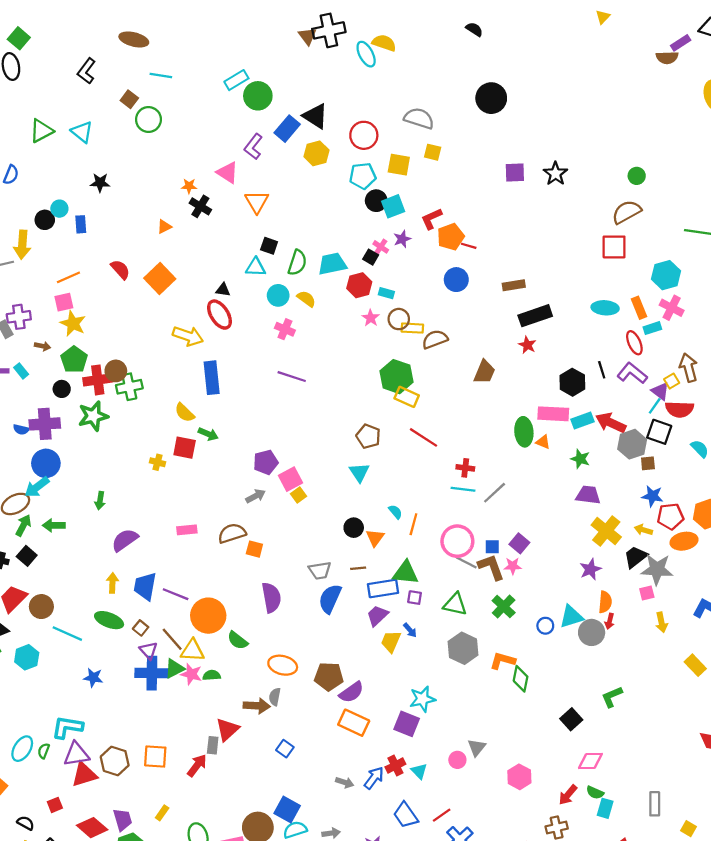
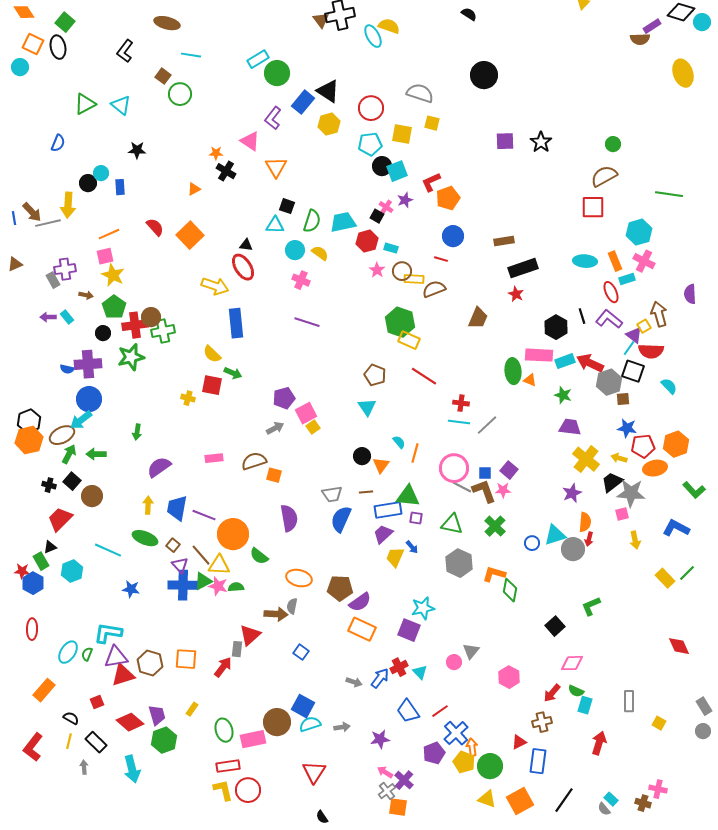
red line: (469, 246) -> (441, 259), moved
brown circle: (41, 607) -> (92, 496), moved

